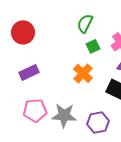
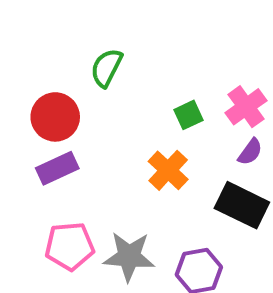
green semicircle: (85, 23) -> (107, 68), moved
red circle: (23, 32) -> (55, 117), moved

